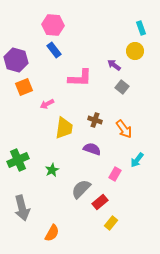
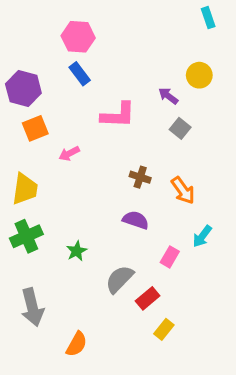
cyan rectangle: (141, 28) -> (208, 18), moved
yellow trapezoid: (64, 128) -> (25, 189), moved

